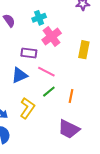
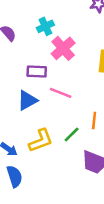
green line: (49, 92) -> (72, 134), moved
yellow L-shape: (27, 108) -> (41, 141), turned 40

